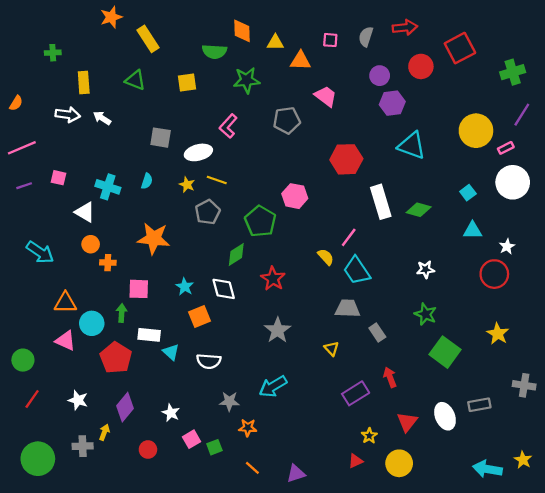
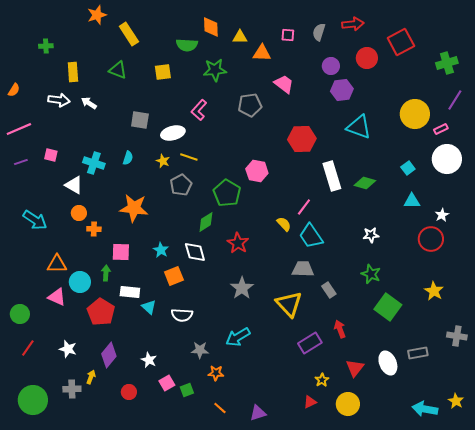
yellow triangle: (331, 349) -> (289, 304), size x2.0

